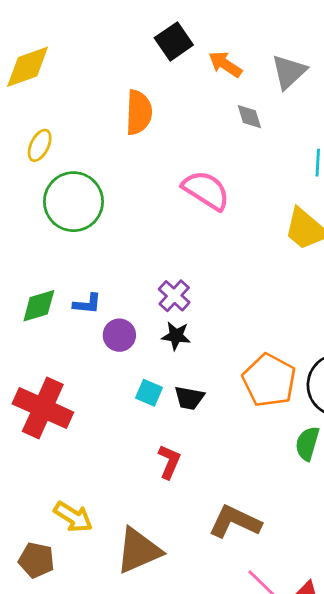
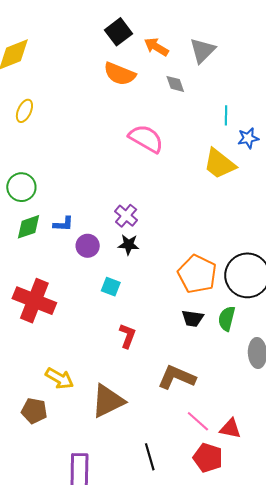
orange semicircle: (139, 112) -> (120, 74), moved, turned 112
green circle: (73, 202) -> (21, 187), moved, size x0.7
black trapezoid: (189, 398) -> (193, 318), moved

